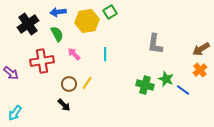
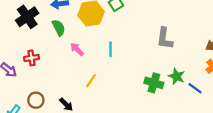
red cross: (42, 61) -> (32, 58), moved, size x0.6
brown circle: (69, 84) -> (36, 100), moved

